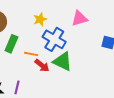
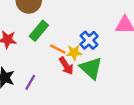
yellow star: (40, 19) -> (74, 53), moved
blue cross: (54, 39) -> (89, 40), size x0.7

